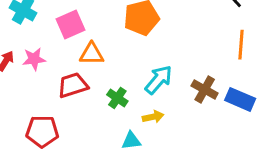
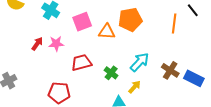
orange line: (241, 45) -> (174, 23), moved
orange triangle: (92, 54) -> (107, 32), moved
yellow arrow: (153, 117) -> (134, 87), turned -40

